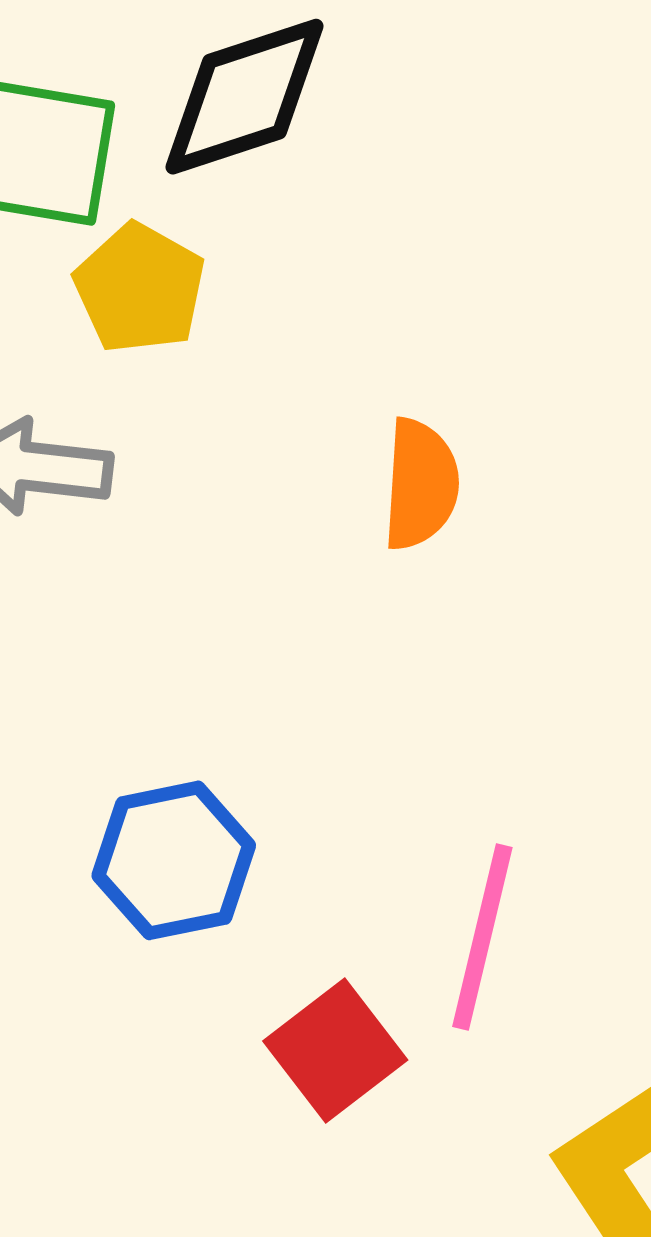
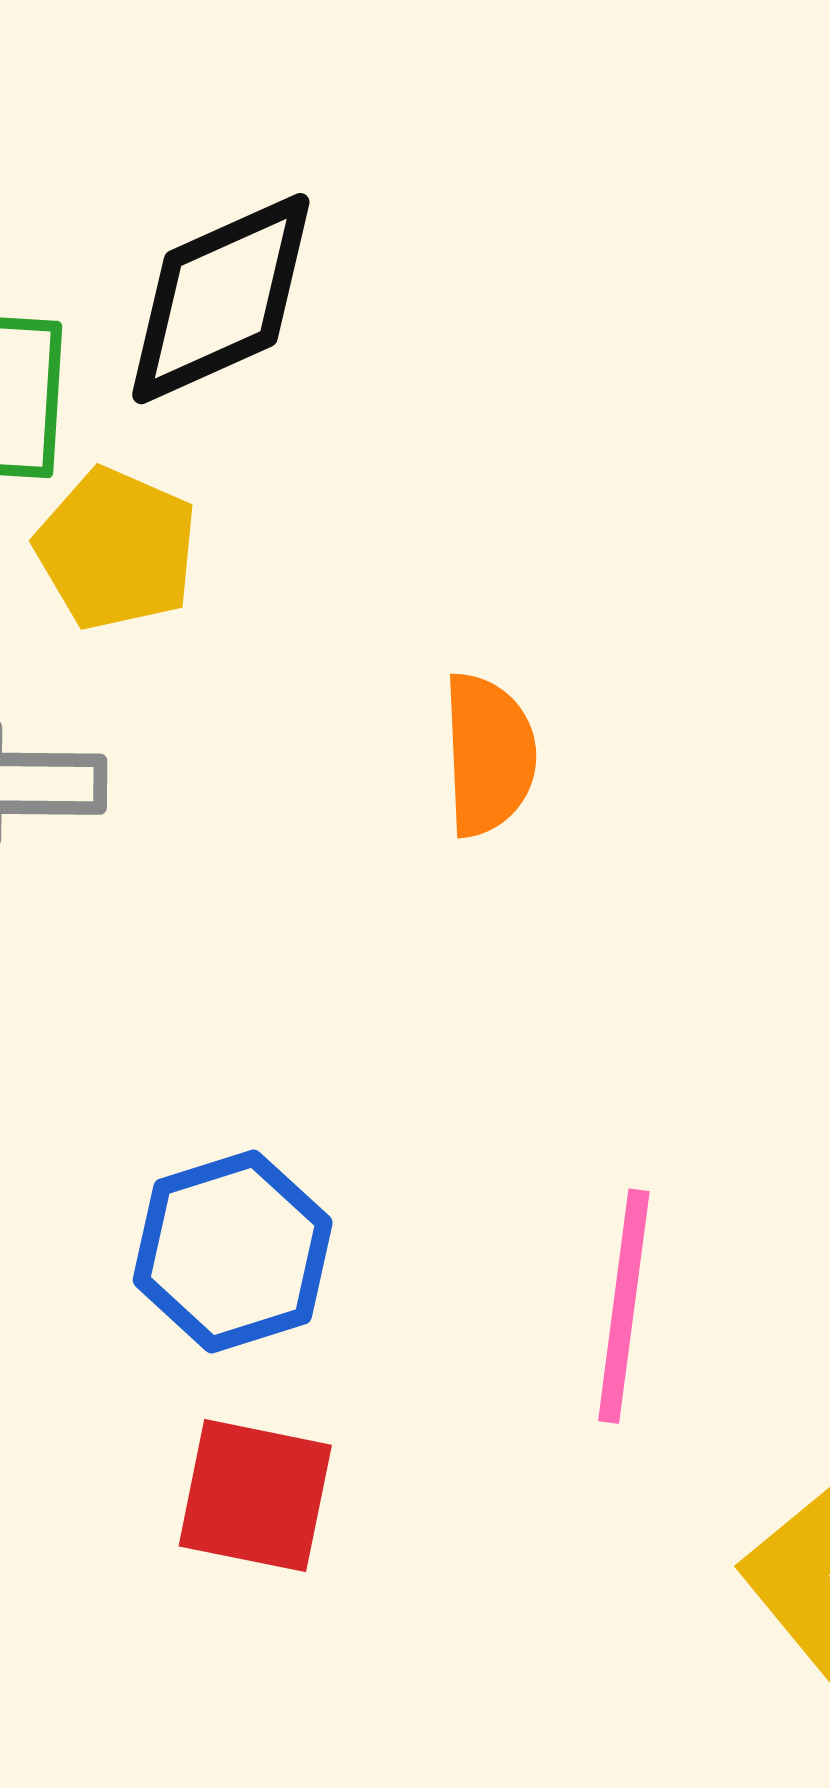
red square: (335, 1051) -> (255, 1496), moved, turned -35

